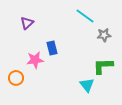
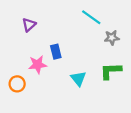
cyan triangle: (87, 85) -> (78, 79), moved

